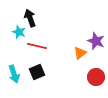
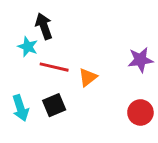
purple star: (96, 41) -> (140, 60), turned -30
orange triangle: (80, 53) -> (88, 77), moved

